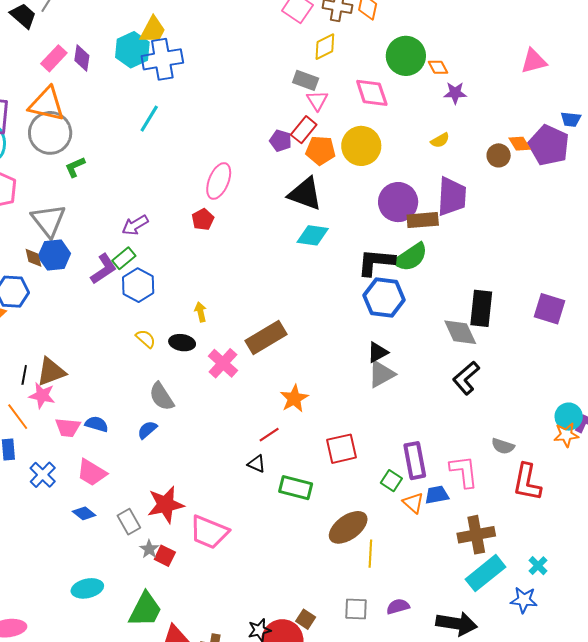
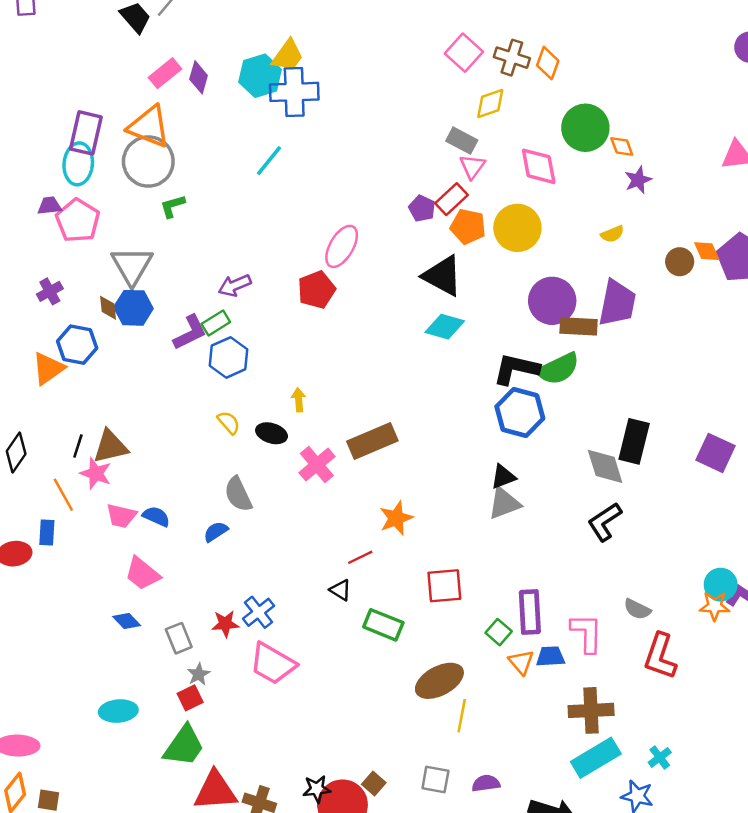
purple star: (455, 93) -> (638, 180), turned -30
red pentagon: (203, 219) -> (316, 290), size x1.4
blue cross: (43, 475) -> (259, 612), moved
red star: (166, 505) -> (225, 624), size x0.6
red square: (165, 556) -> (190, 698), moved, turned 30

